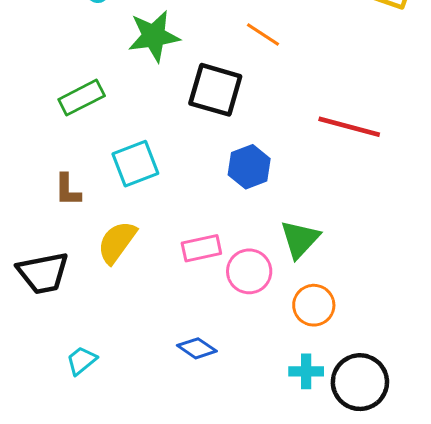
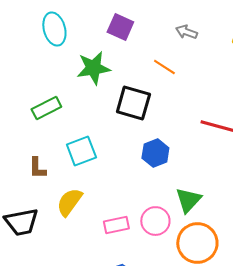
pink rectangle: (201, 248) -> (116, 225), moved
orange circle: (314, 305) -> (197, 243), size x1.5

